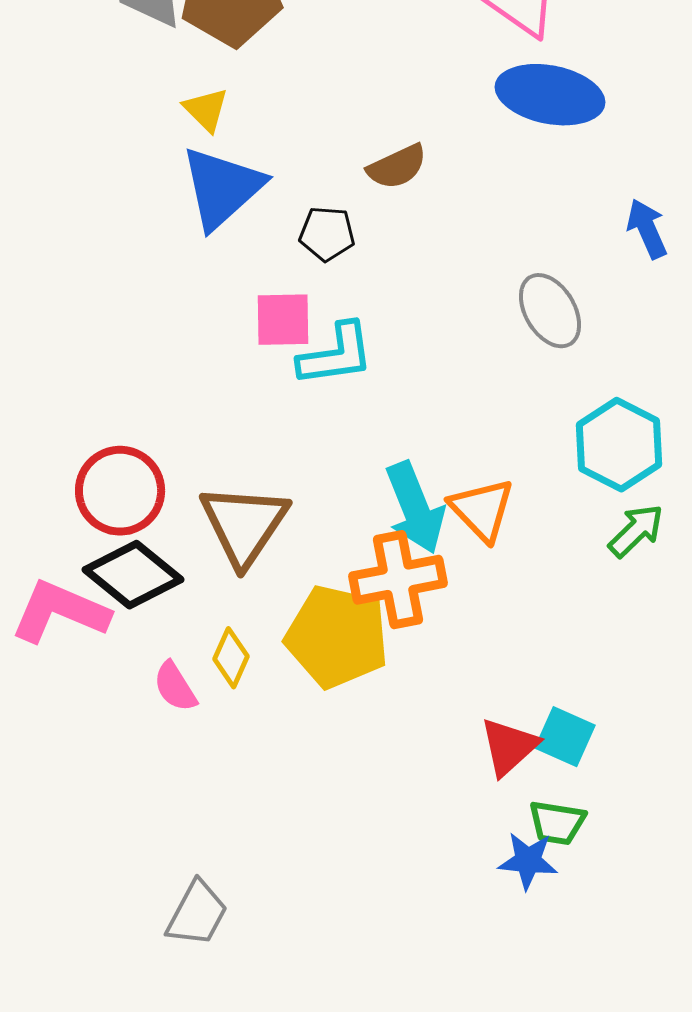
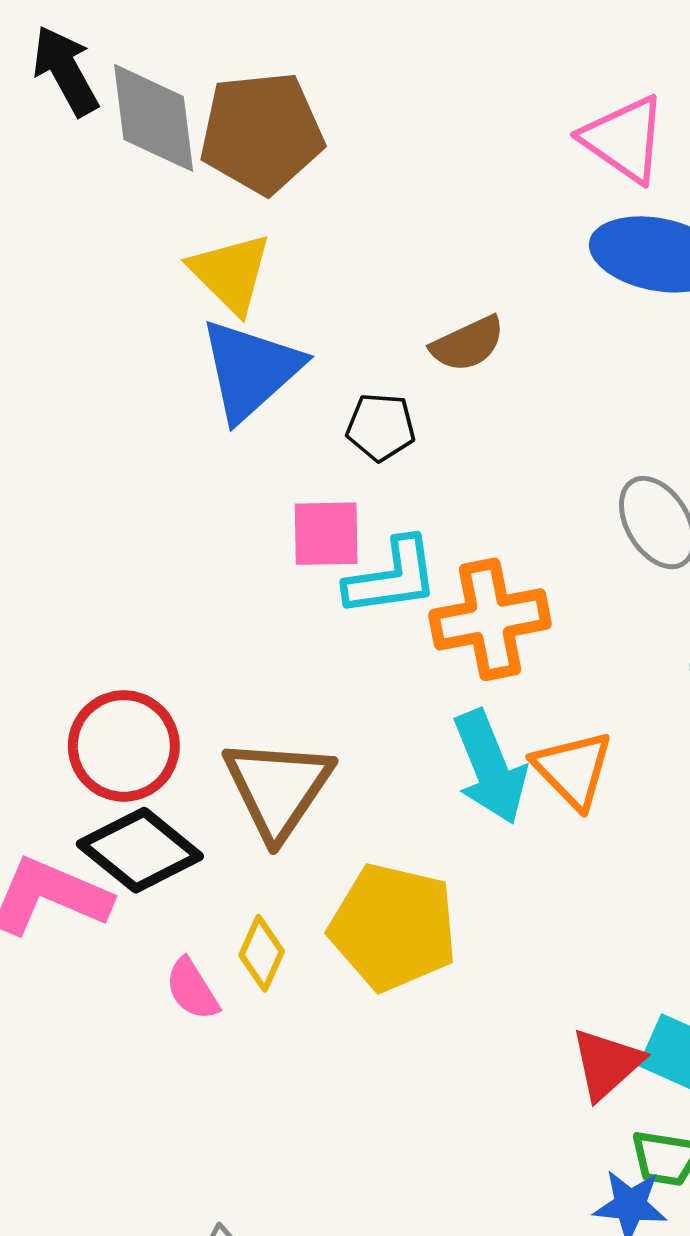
yellow triangle: (206, 110) -> (231, 273), size x1.5
orange cross: (398, 580) -> (490, 619), moved

